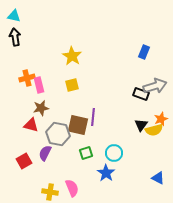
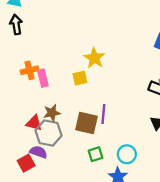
yellow star: (72, 56) -> (94, 58), moved
brown star: (41, 108) -> (52, 113), moved
gray hexagon: (58, 134) -> (49, 133), moved
purple semicircle: (45, 153) -> (38, 152), moved, turned 84

